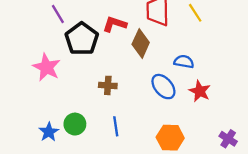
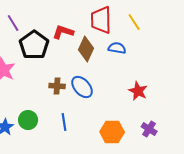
blue semicircle: (184, 62) -> (117, 48), moved
blue ellipse: (163, 87) -> (82, 87), moved
purple cross: (228, 139) -> (149, 129), moved

